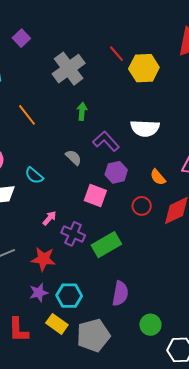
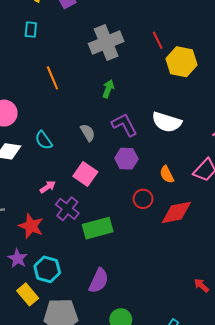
pink square: (95, 195) -> (85, 174), moved
purple star: (39, 293) -> (18, 258), turned 30

